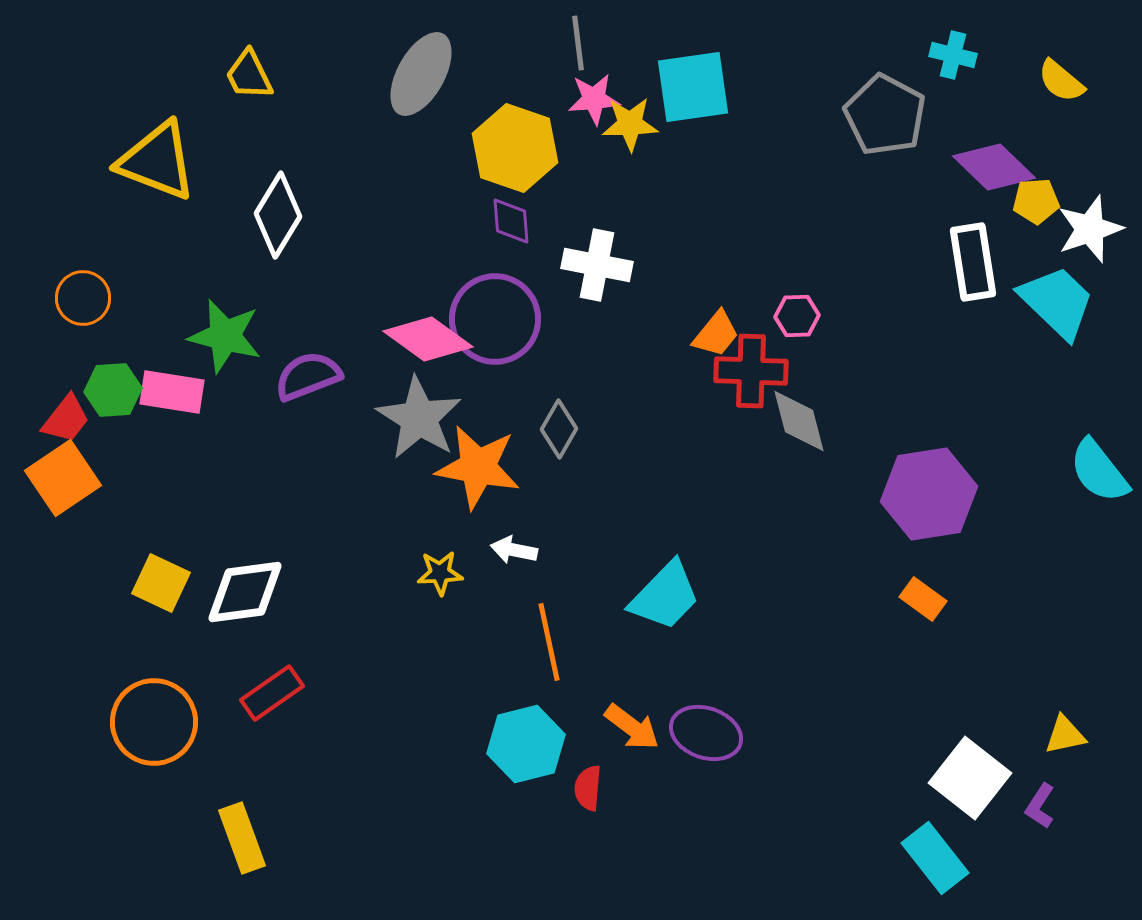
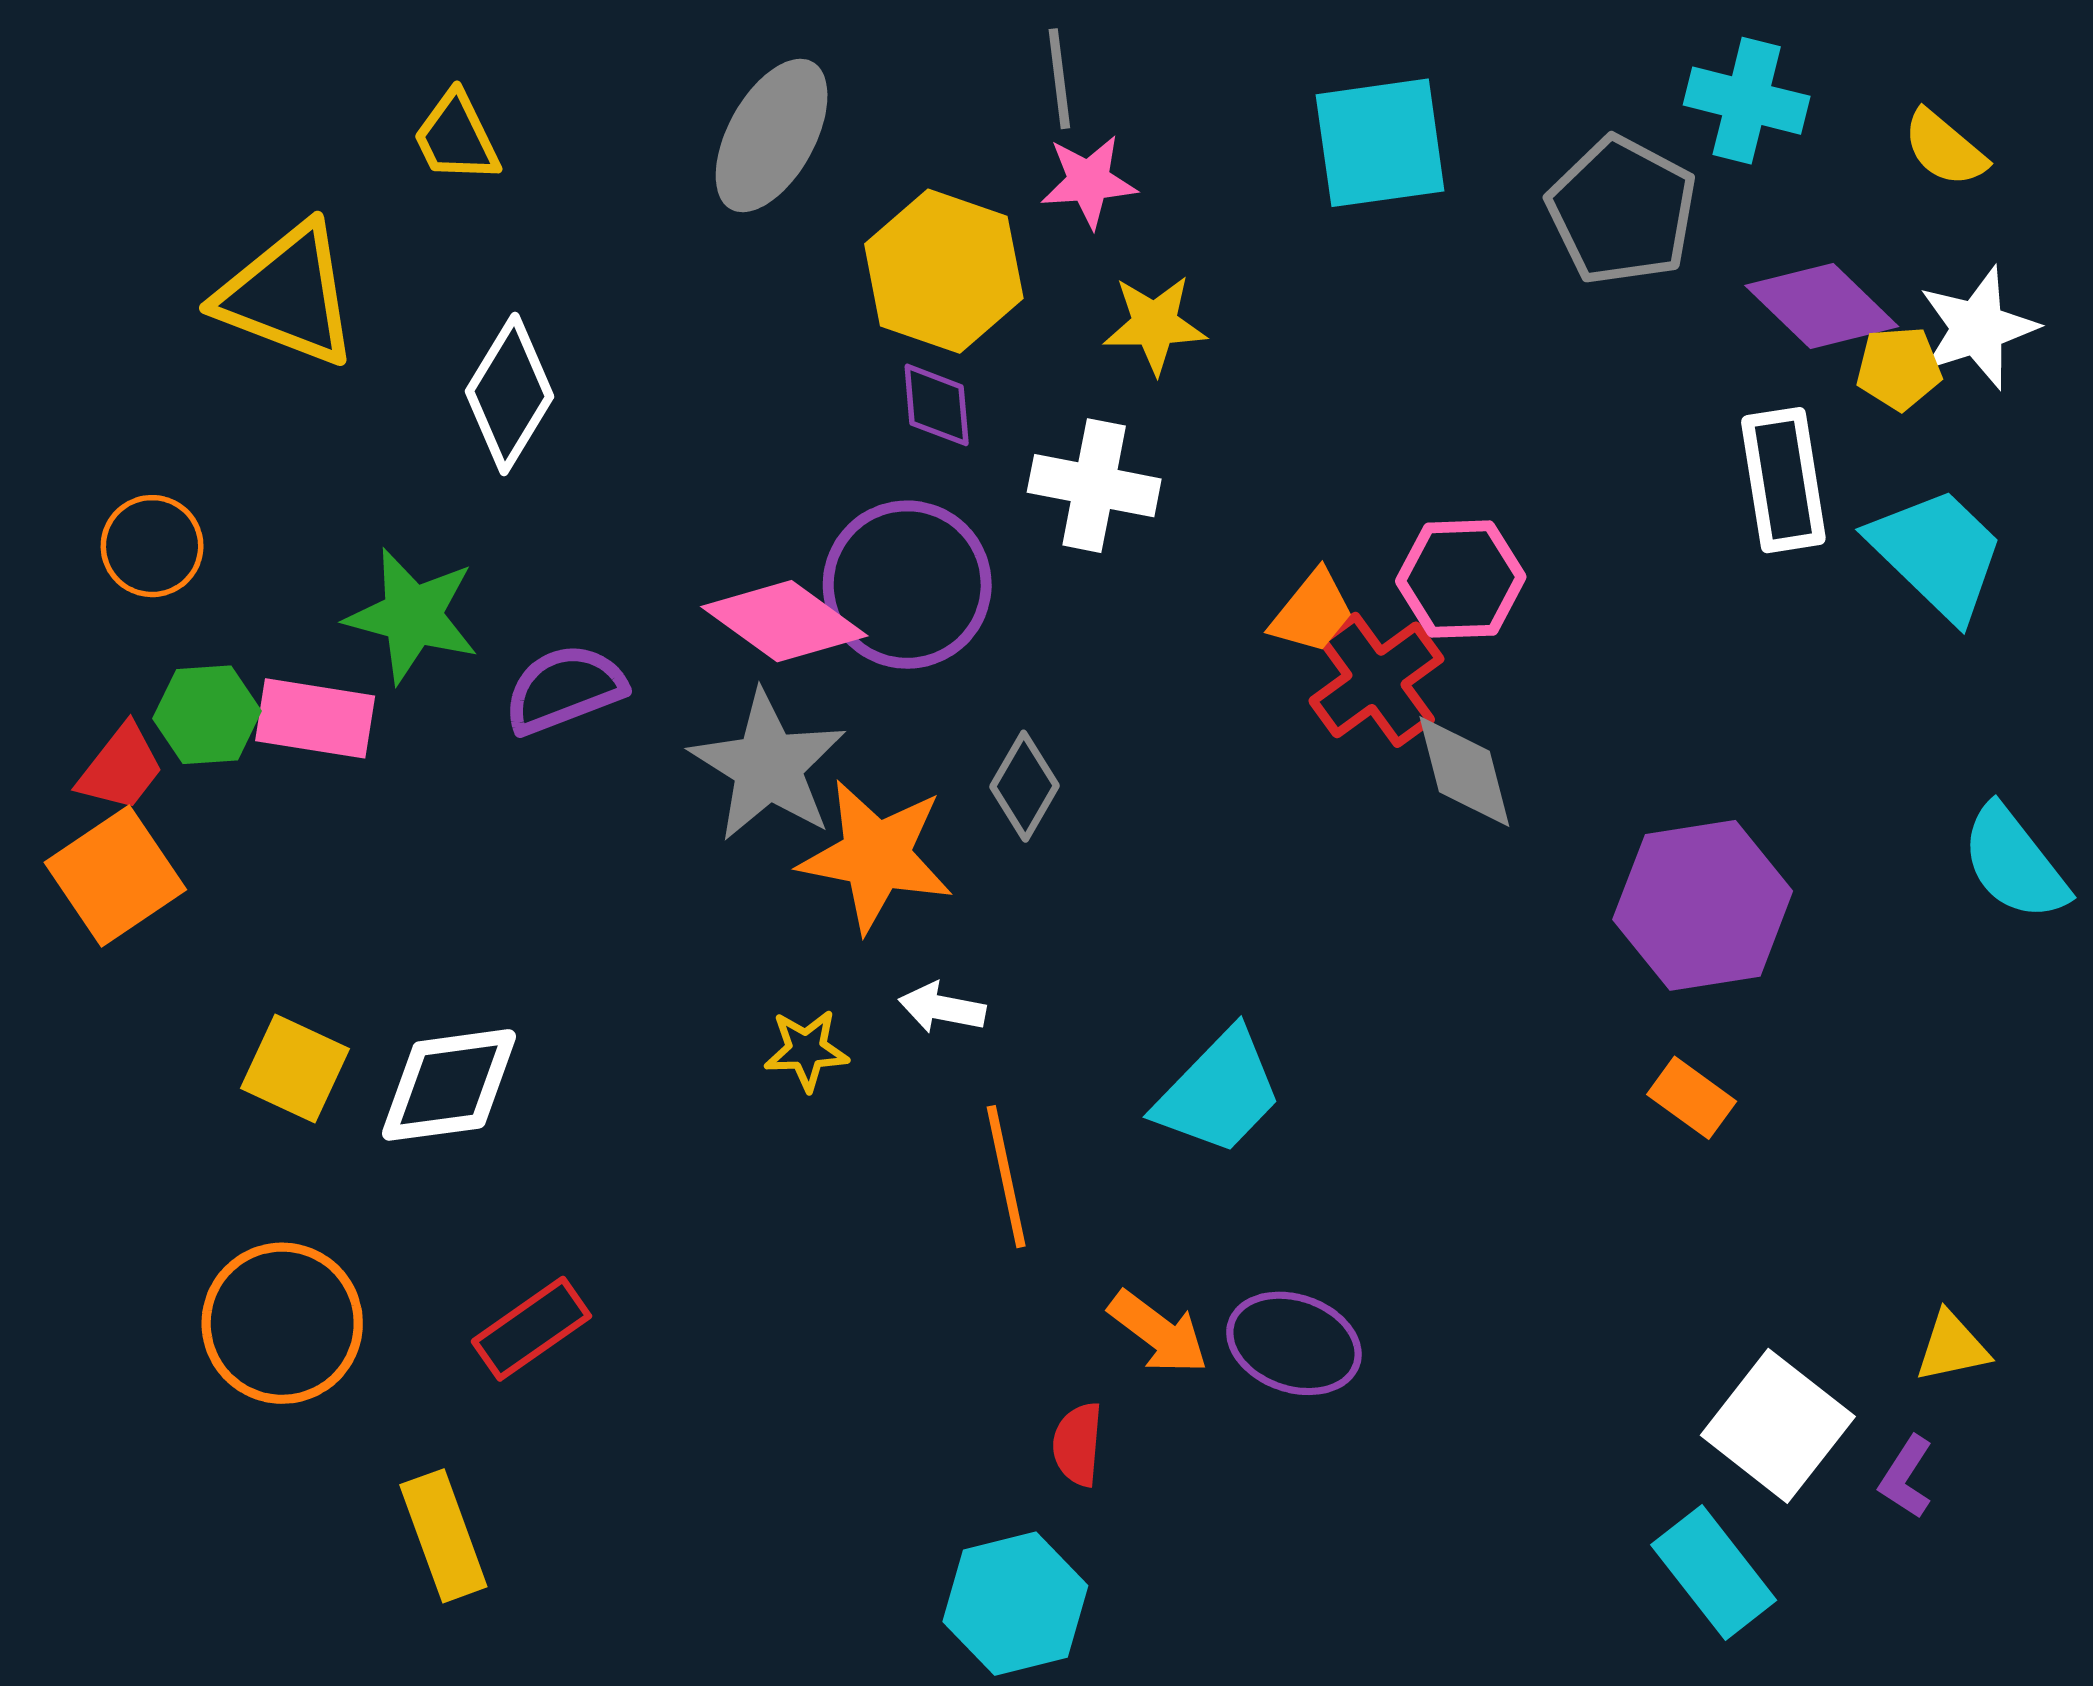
cyan cross: (953, 55) -> (1747, 101), size x1.4
cyan square: (693, 87) -> (1380, 143), moved
yellow star: (630, 124) -> (1155, 324), moved
white star: (1090, 229) -> (1978, 328), moved
pink hexagon: (797, 316) -> (1461, 579), size x1.5
red cross: (751, 371) -> (1376, 680), turned -38
red rectangle: (272, 693) -> (531, 1329), moved
cyan hexagon: (526, 744) -> (1015, 1604), moved

